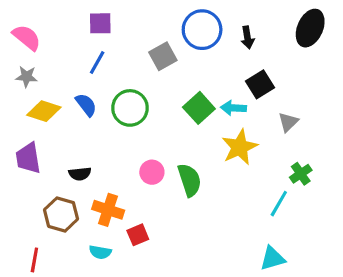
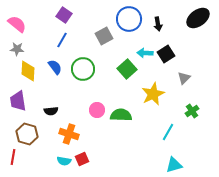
purple square: (100, 23) -> (64, 15), turned 35
black ellipse: (310, 28) -> (198, 18), turned 30
cyan arrow: (233, 108) -> (145, 53), moved
yellow diamond: (44, 111) -> (28, 71), turned 75
green semicircle: (190, 180) -> (121, 115), turned -70
cyan line: (279, 204) -> (168, 132), moved
brown hexagon: (61, 214) -> (27, 134), moved
red square: (138, 235) -> (82, 159), moved
red line: (34, 260) -> (13, 157), moved

